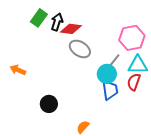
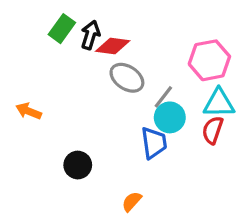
gray line: (114, 61) -> (163, 97), moved
blue trapezoid: (110, 90) -> (154, 143), moved

